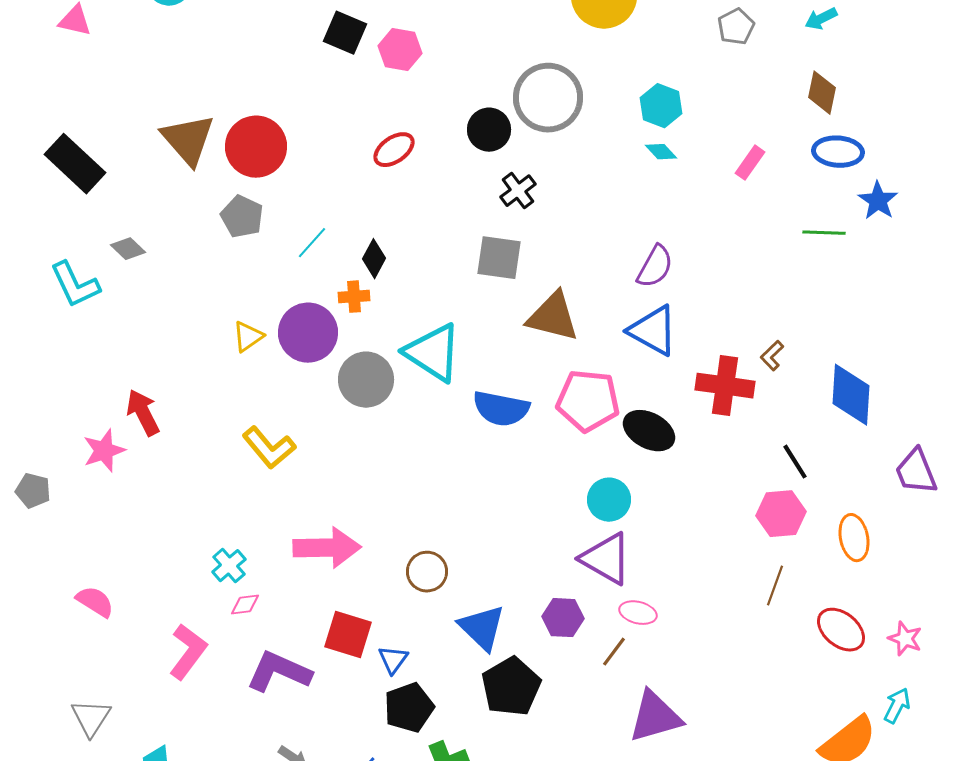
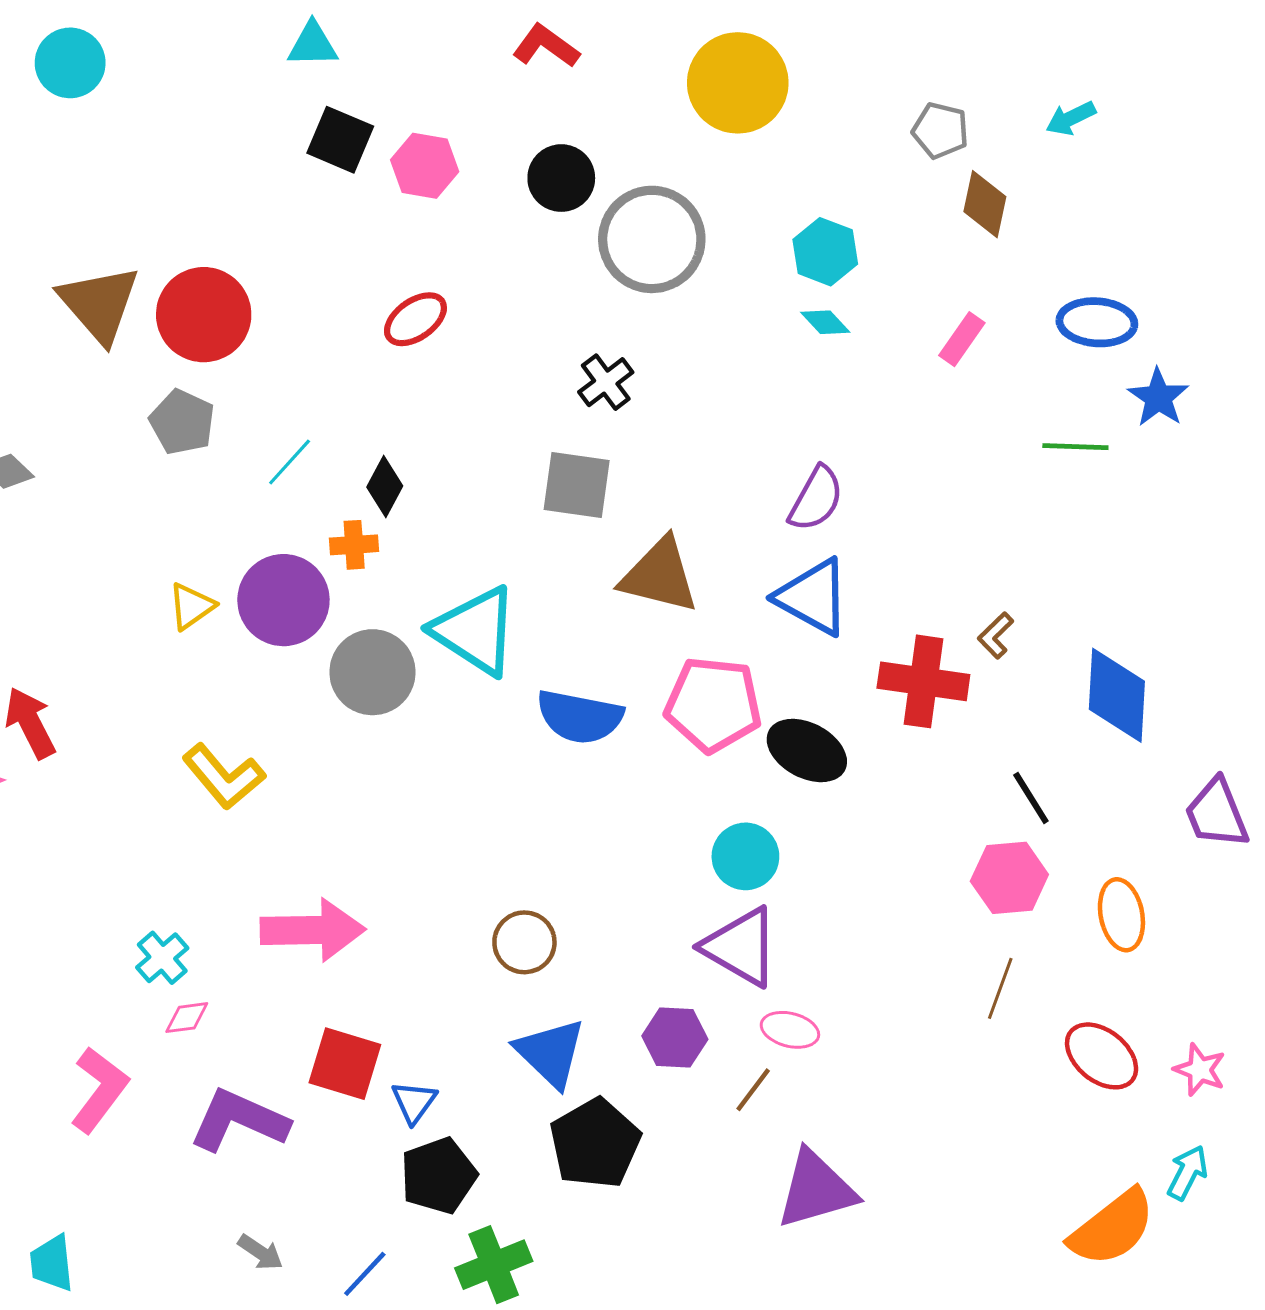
gray pentagon: (736, 27) -> (940, 130), turned -30
brown diamond: (822, 93) -> (985, 204), moved
black circle: (489, 130) -> (561, 178), moved
brown circle: (427, 572) -> (524, 942), moved

